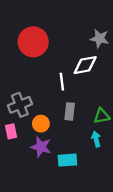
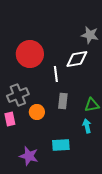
red circle: (33, 42) -> (30, 54), moved
purple star: (41, 147) -> (29, 156), moved

